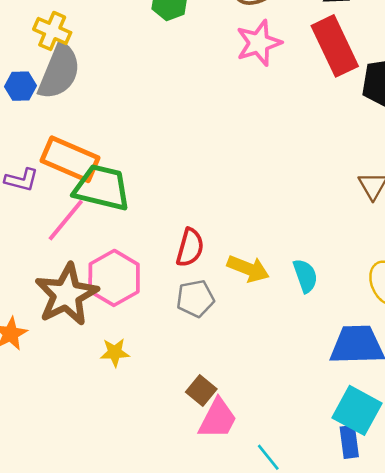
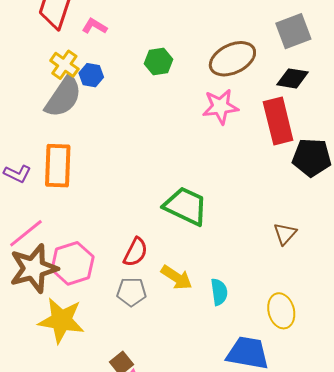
blue hexagon: (21, 86) -> (91, 75), moved
orange rectangle: (70, 159) -> (58, 166), turned 57
green trapezoid: (102, 188) -> (186, 206), moved
pink line: (66, 220) -> (26, 233), moved
yellow star: (115, 352) -> (61, 320), size x2.0

